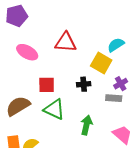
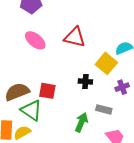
red square: (47, 85) -> (47, 91), moved
gray rectangle: (114, 98) -> (104, 109), moved
green triangle: (54, 109) -> (31, 110), moved

